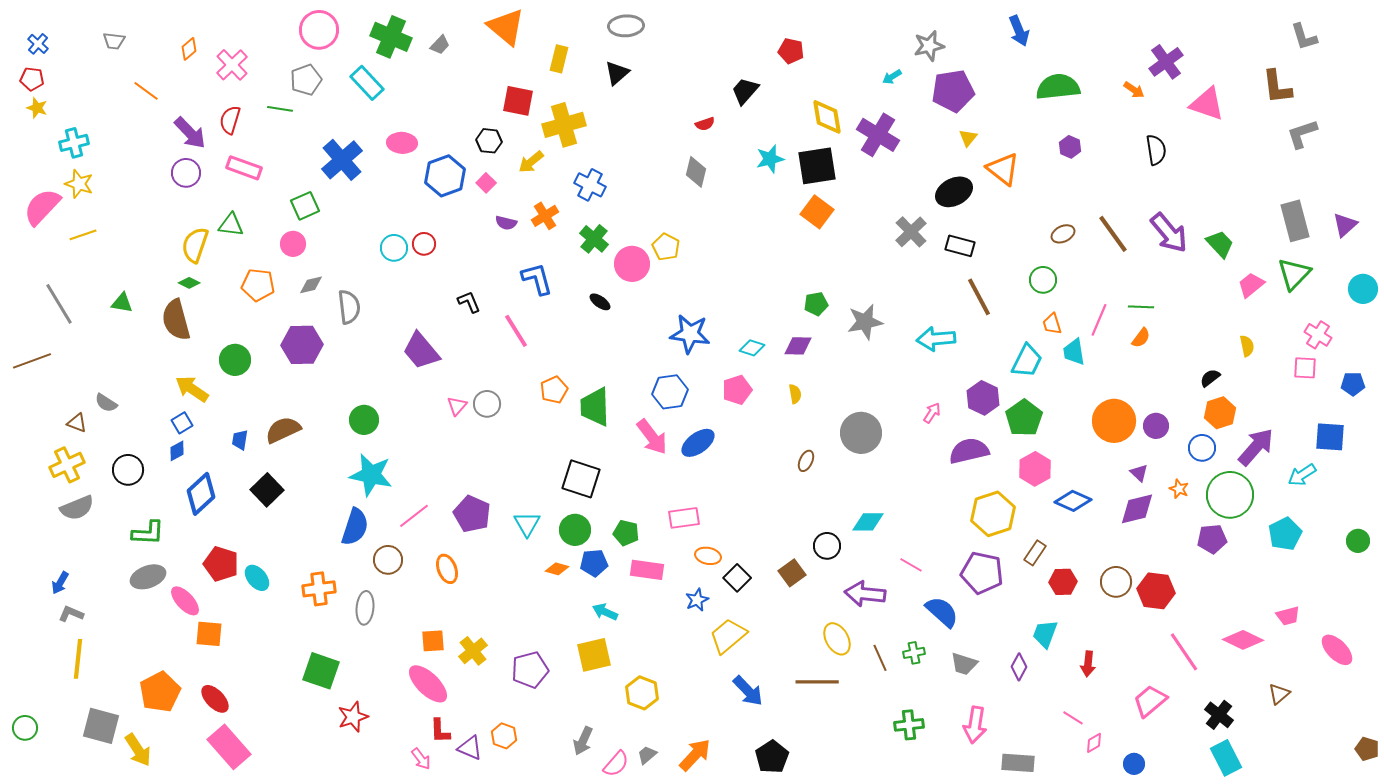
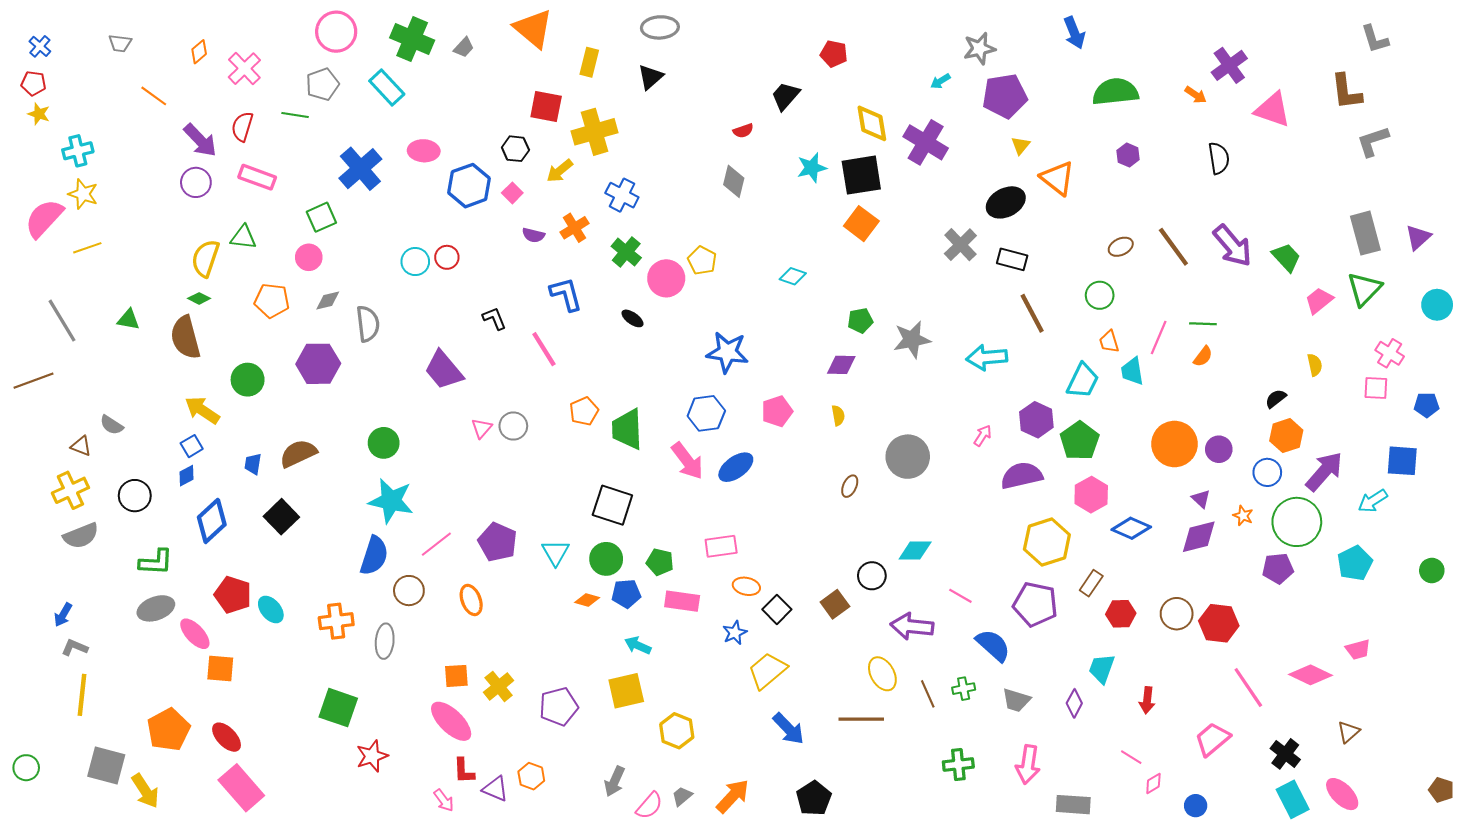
cyan diamond: (752, 348) -> (793, 276), moved
pink ellipse: (1337, 650) -> (1342, 794), moved

